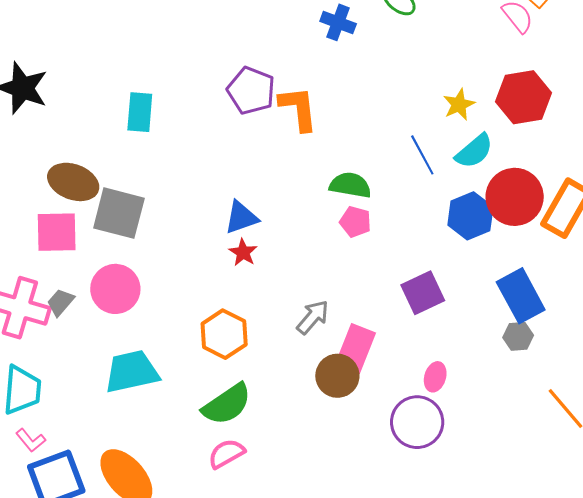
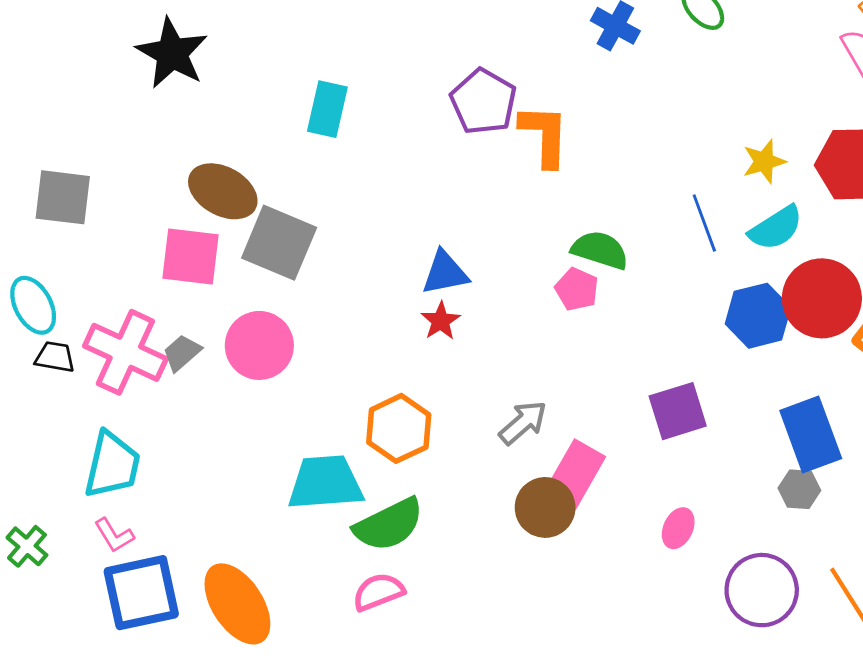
pink pentagon: (355, 222) -> (577, 289), moved
cyan trapezoid: (132, 372) -> (325, 483), moved
purple circle: (417, 422) -> (762, 590), moved

